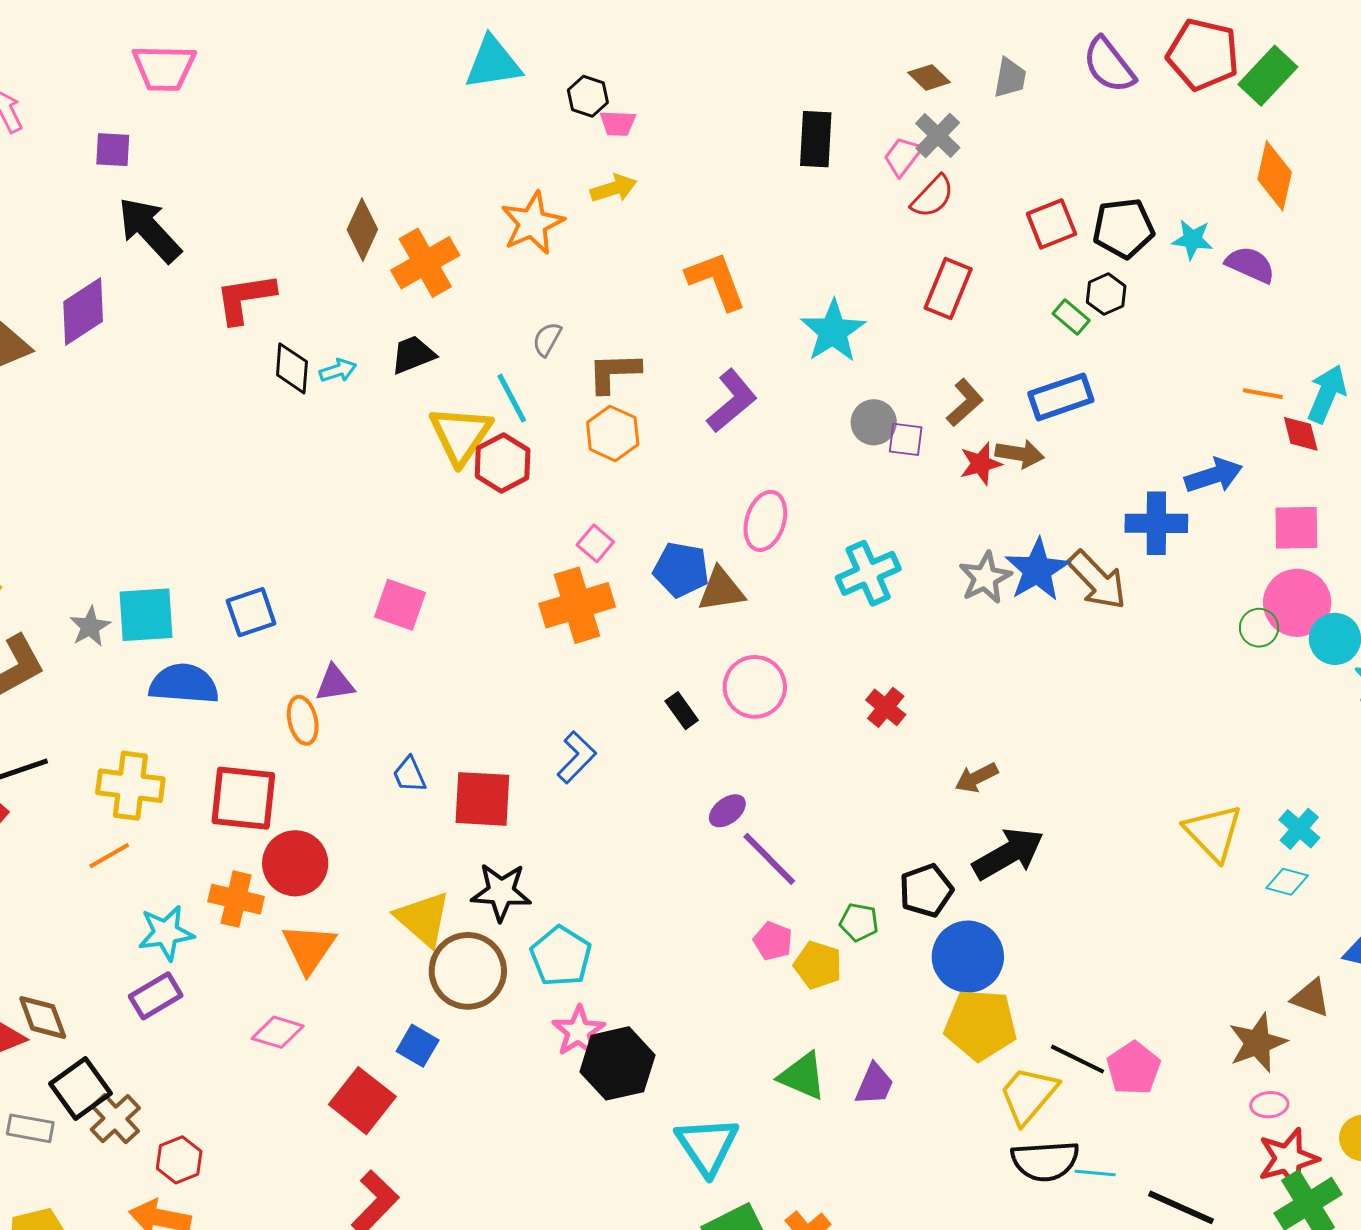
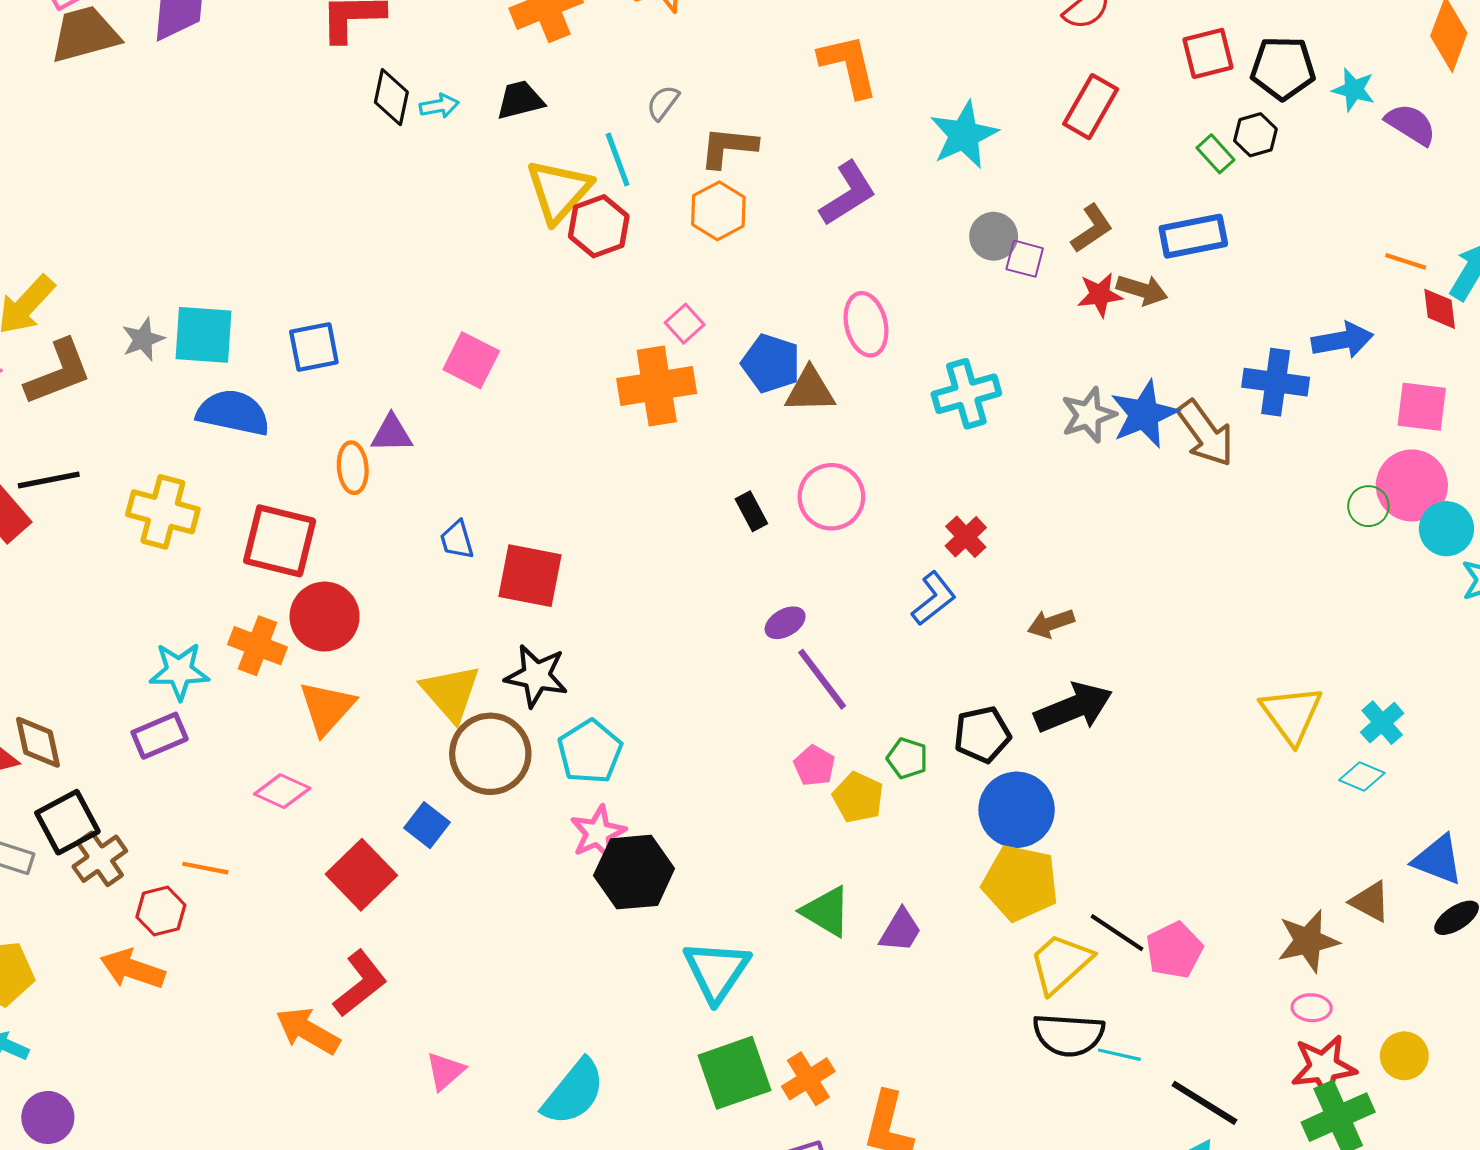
pink ellipse: (765, 521) -> (866, 324), turned -38
blue L-shape: (577, 757) -> (934, 599), moved
orange line: (109, 856) -> (205, 868), moved, turned 33

